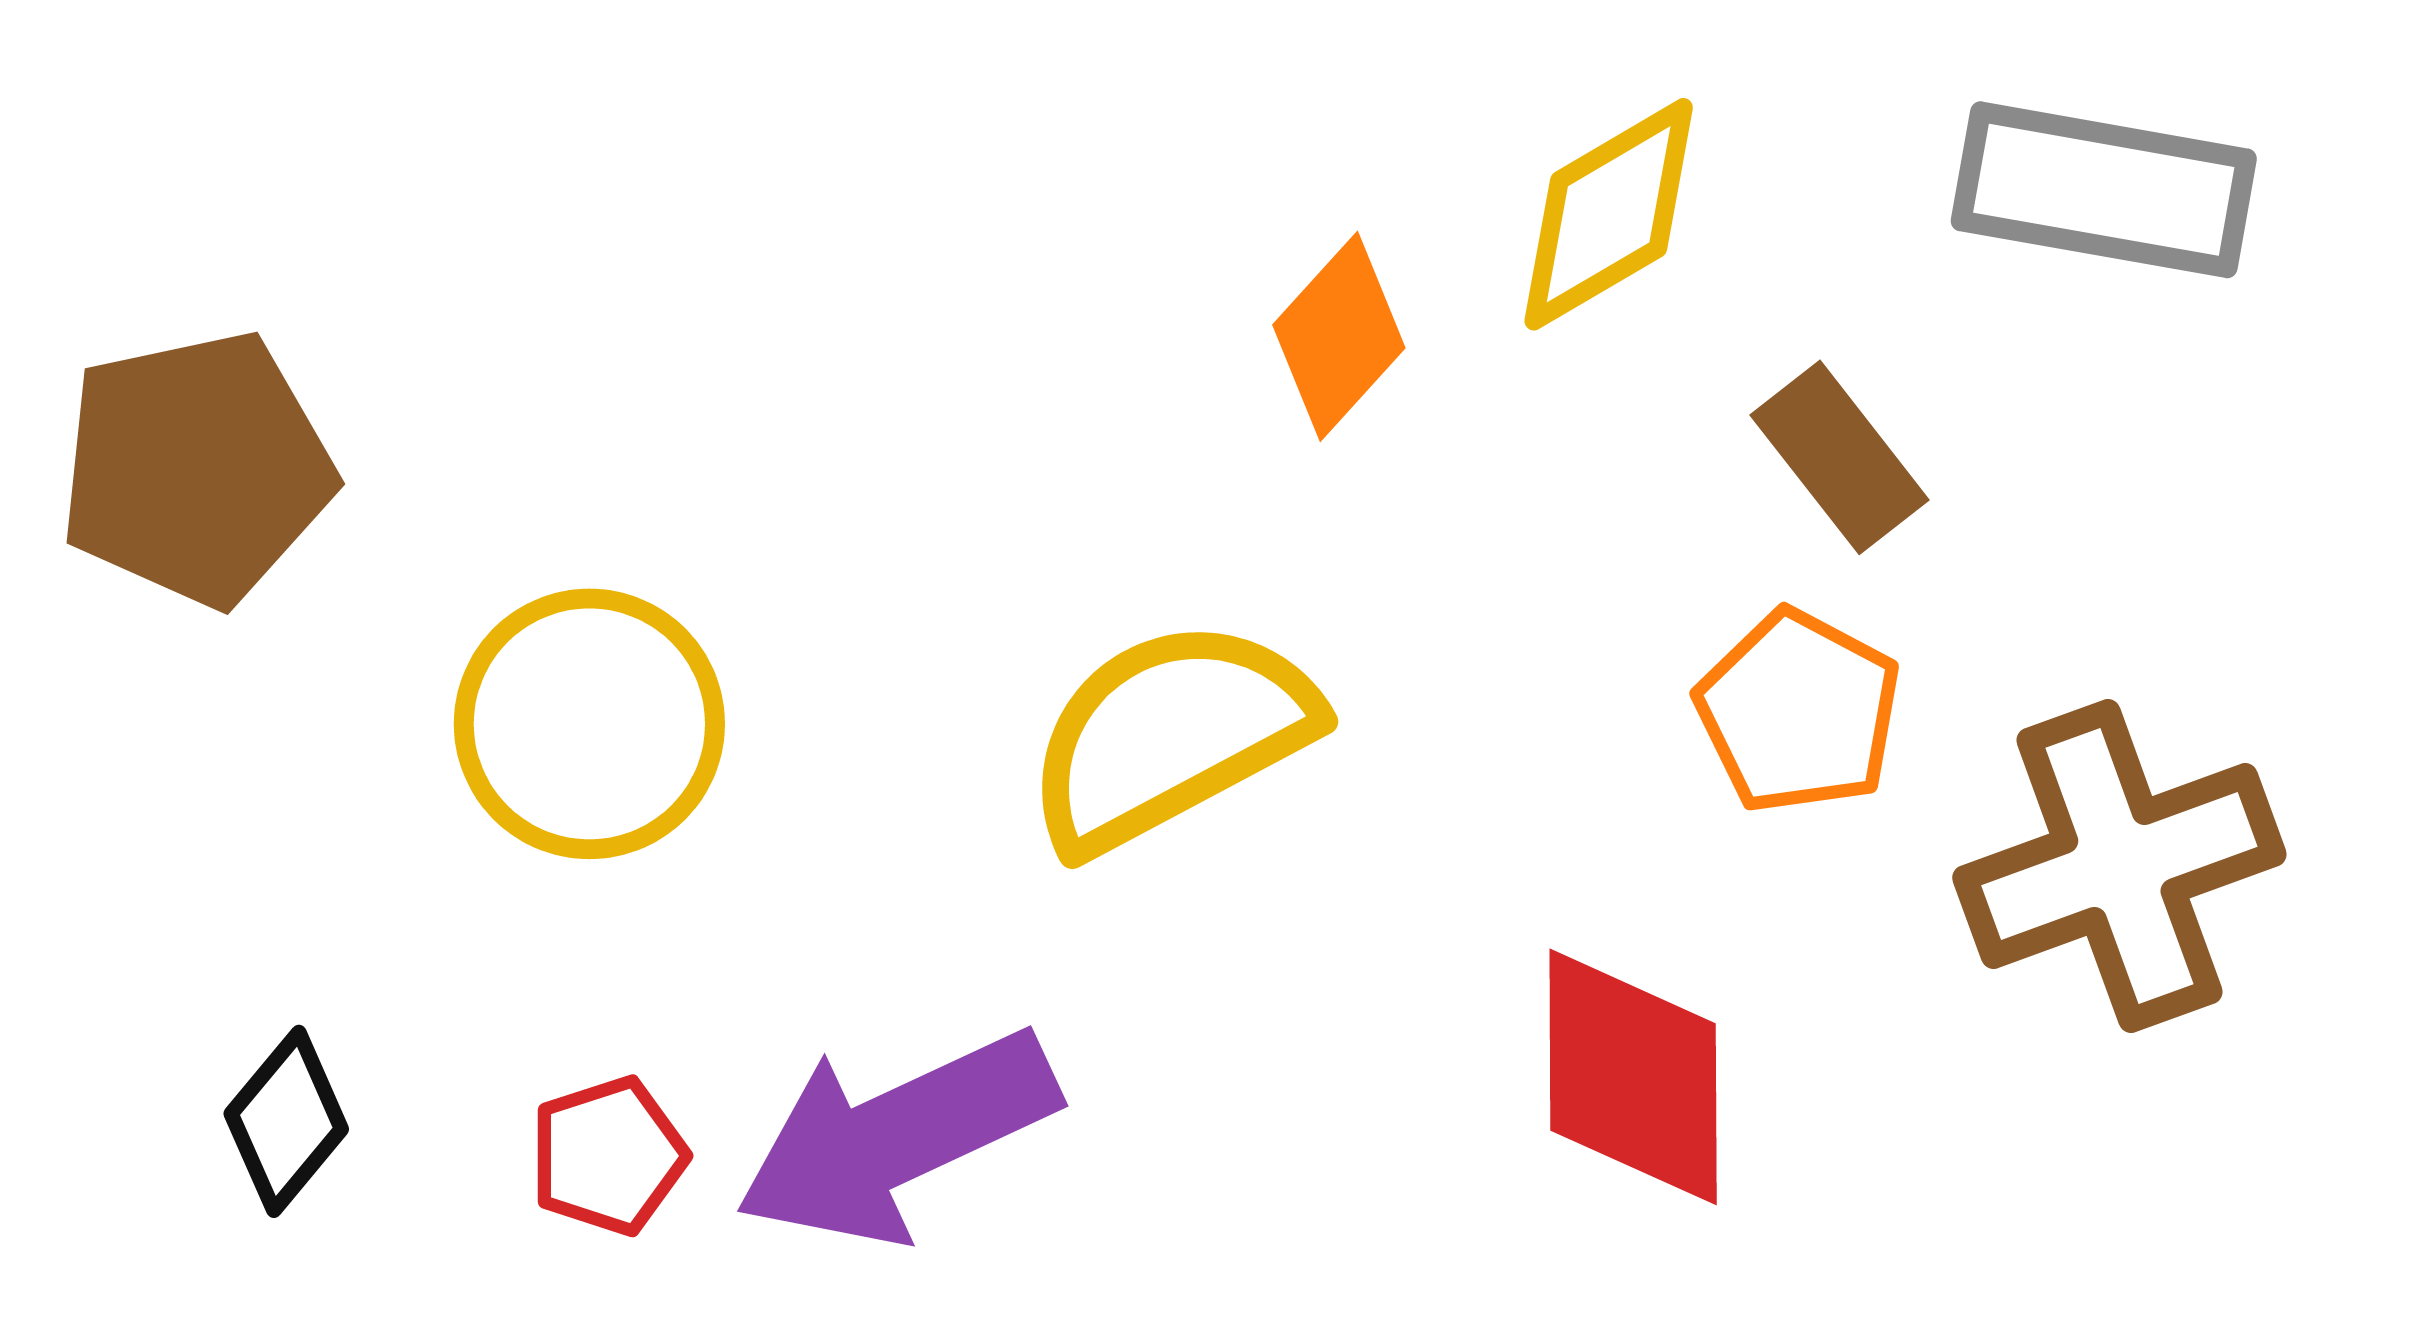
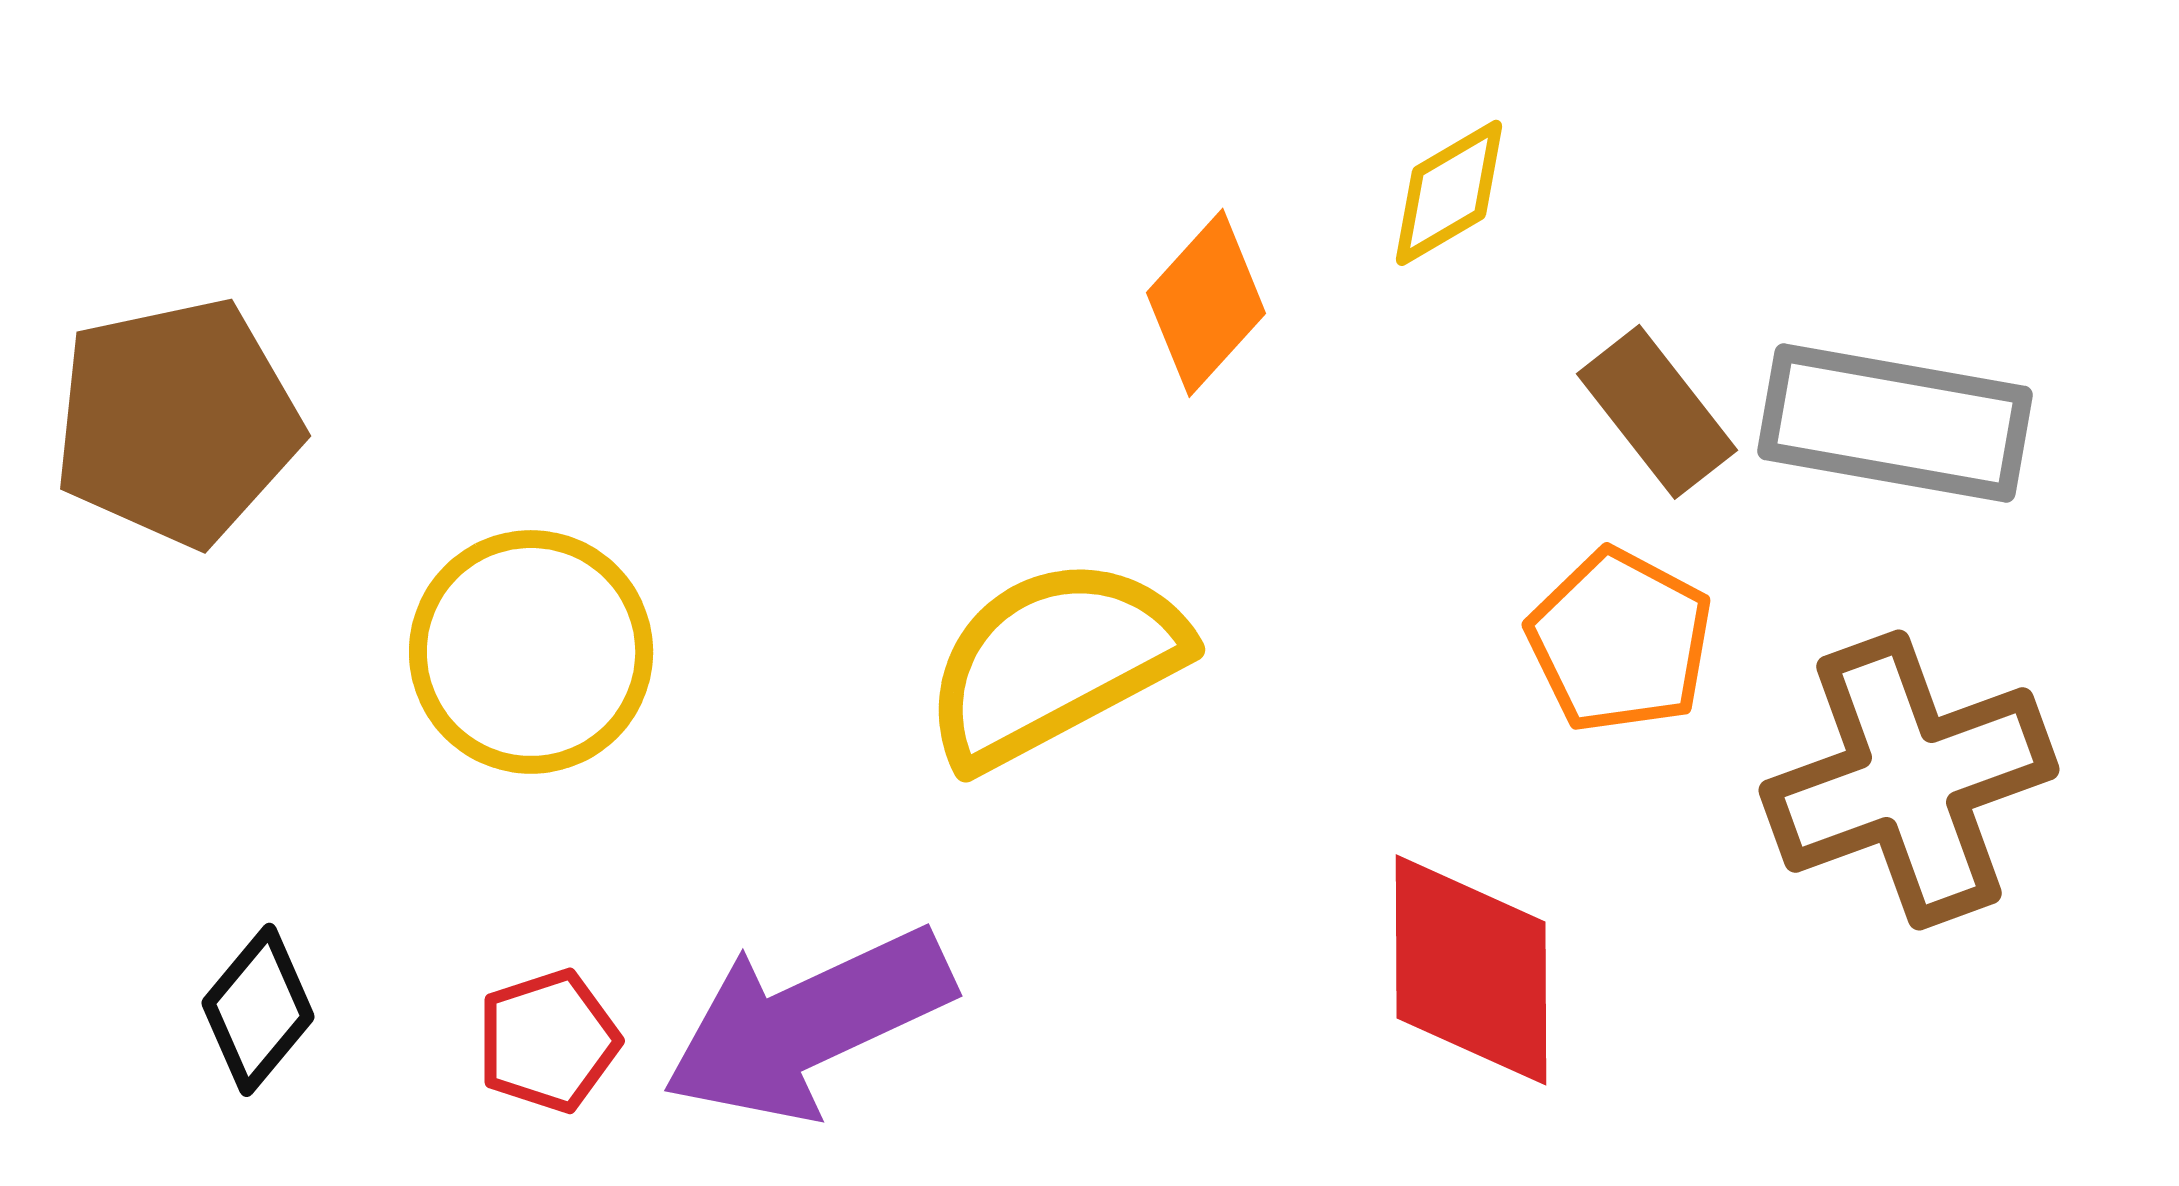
gray rectangle: (2104, 190) -> (1895, 423), moved
yellow diamond: (1609, 214) -> (1449, 193), size x0.7

